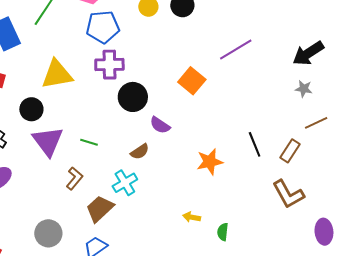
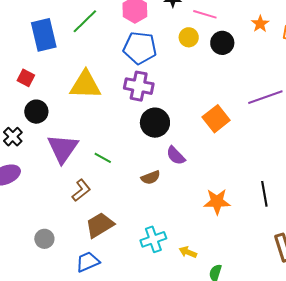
black circle: (31, 109) -> (36, 112), moved
cyan cross: (125, 183) -> (153, 239), moved
gray circle: (48, 233) -> (44, 239), size x0.7

